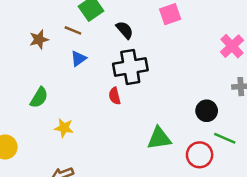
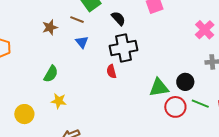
blue triangle: (79, 59) -> (82, 42), turned -32
yellow star: (64, 128) -> (59, 101), moved
green triangle: (159, 138) -> (159, 88), moved
red circle: (200, 155) -> (175, 107), moved

